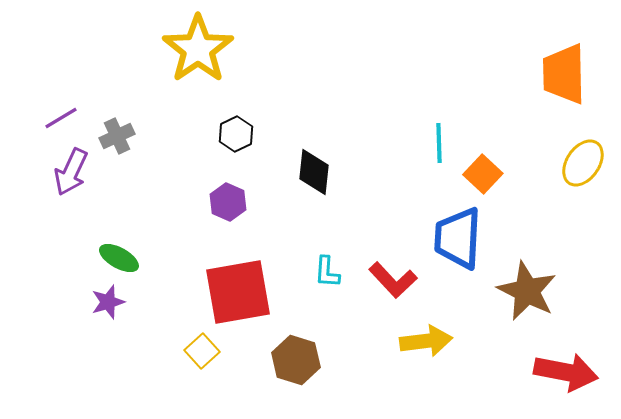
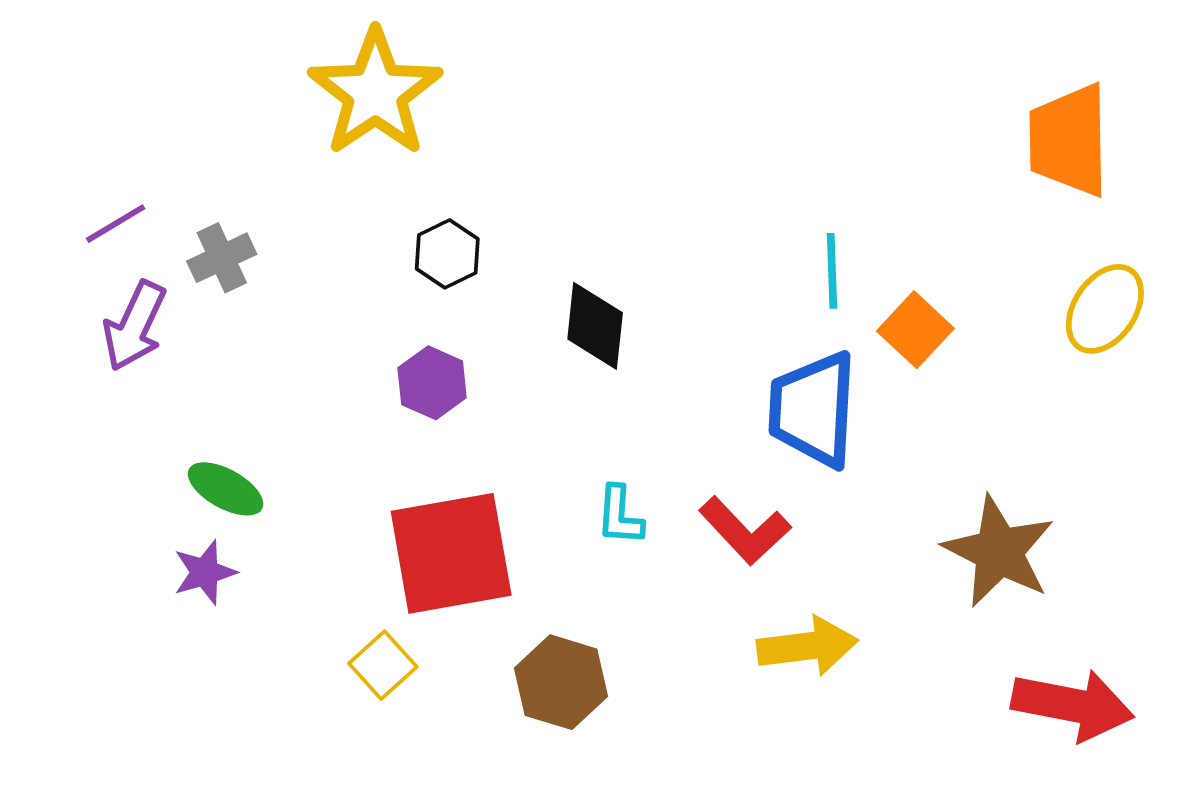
blue trapezoid: (458, 238) -> (813, 409), moved

